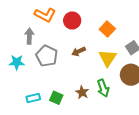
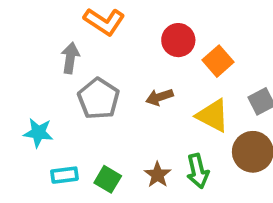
red circle: (72, 20) -> (178, 40), moved
yellow triangle: (108, 58) -> (213, 116), turned -42
cyan star: (17, 62) -> (38, 133), moved

